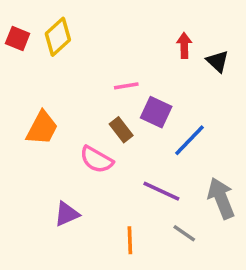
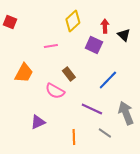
yellow diamond: (58, 37) -> (73, 21), moved
pink line: (126, 86) -> (51, 46), moved
purple square: (156, 112) -> (94, 45), moved

